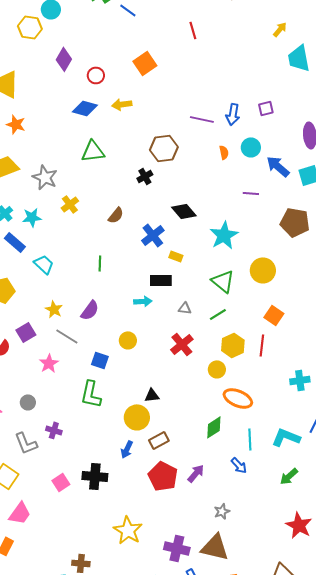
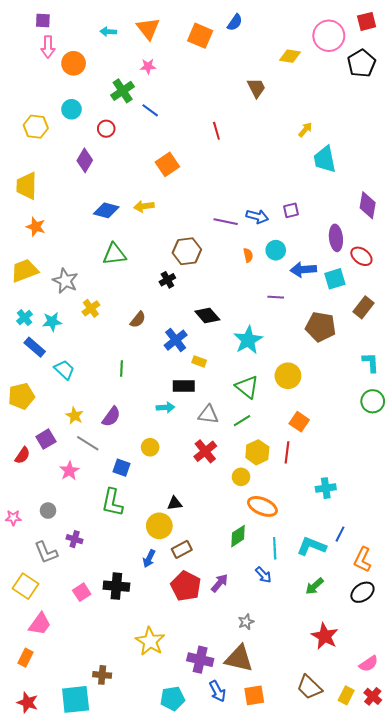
yellow hexagon: (30, 27) -> (36, 127), moved
red circle: (96, 75) -> (106, 129), moved
blue arrow: (233, 114) -> (257, 216), turned -85
blue arrow: (278, 166) -> (303, 270), turned -45
gray triangle: (185, 308) -> (208, 415), size x1.5

